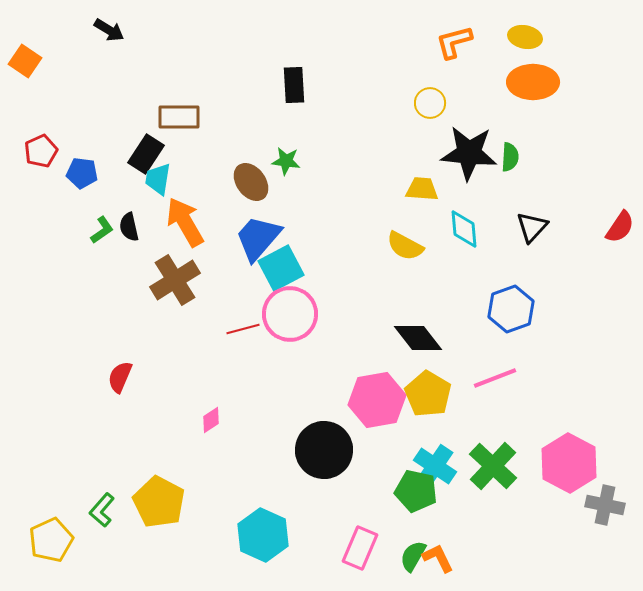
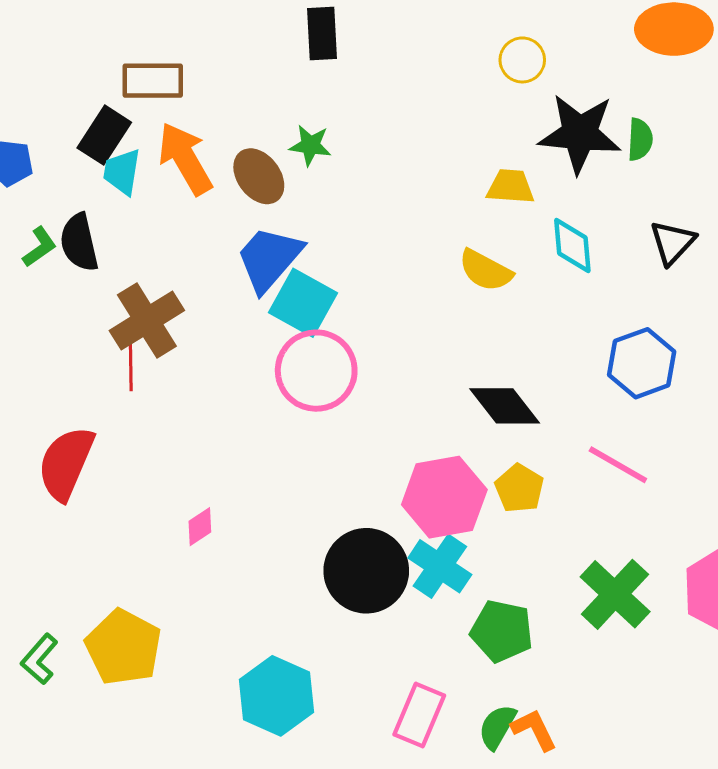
orange arrow: (185, 222) -> (185, 159), moved
black semicircle: (129, 227) -> (79, 242), size x1.4
cyan square: (281, 268) -> (303, 303), turned -33
red line: (243, 329) -> (131, 366), moved, turned -76
red semicircle: (120, 377) -> (66, 463), size x1.6
pink line: (495, 378) -> (618, 465), turned 51
yellow pentagon: (428, 394) -> (519, 488), size x0.7
cyan cross: (435, 466) -> (440, 566), moved

